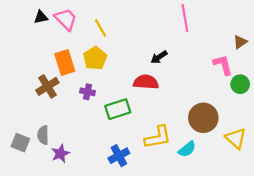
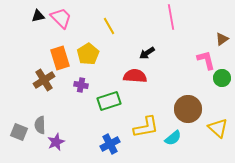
yellow line: (100, 28) -> (109, 26), moved

